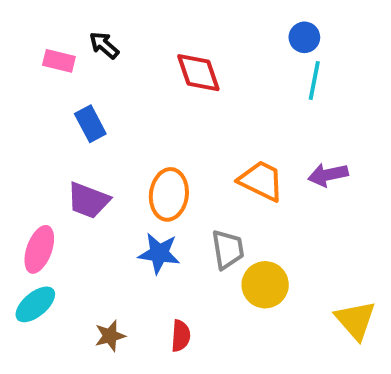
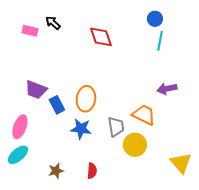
blue rectangle: (90, 124) -> (57, 105), moved
orange trapezoid: (261, 181) -> (144, 115), moved
purple trapezoid: (88, 200) -> (36, 90), moved

